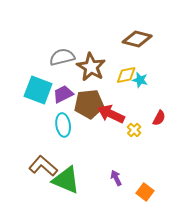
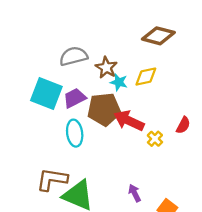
brown star: (91, 67) -> (106, 68), size x0.7
cyan star: (140, 80) -> (119, 82), moved
brown L-shape: (43, 166) -> (52, 179), turned -32

